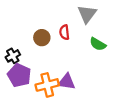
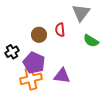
purple pentagon: (19, 75) -> (34, 63), moved
orange cross: (47, 85) -> (31, 79), moved

